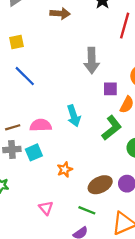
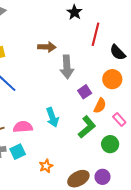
brown arrow: (60, 13) -> (47, 47), moved
purple square: (110, 89) -> (85, 92), turned -32

